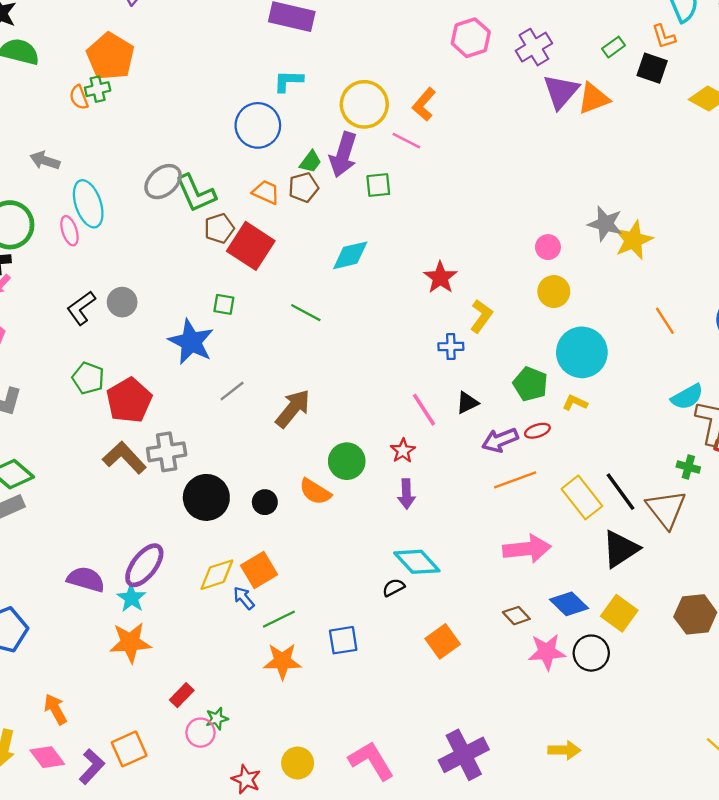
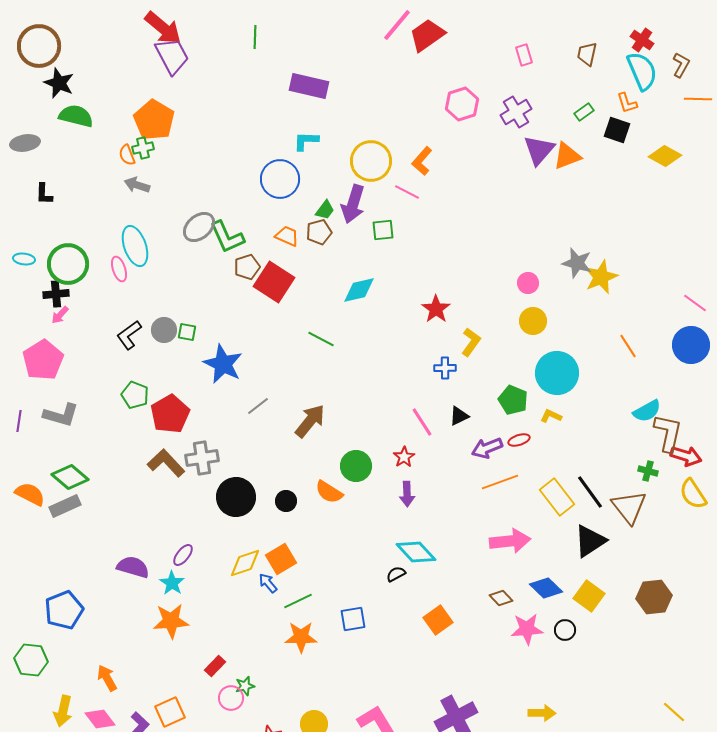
gray arrow: (45, 161) -> (137, 185), moved
green square: (224, 304) -> (187, 332), moved
purple ellipse: (144, 565) -> (183, 555), size x0.6
black circle: (591, 653) -> (565, 630), size x0.7

